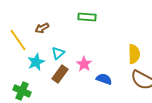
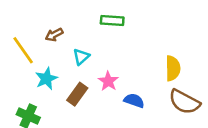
cyan triangle: (58, 53) -> (81, 57), moved

